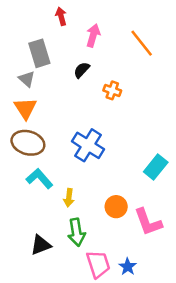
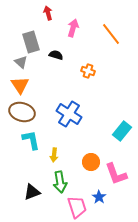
black semicircle: (82, 70) -> (56, 55), moved, turned 64
cyan L-shape: (39, 179) -> (31, 140), turned 30
blue star: (128, 267) -> (99, 197), moved

